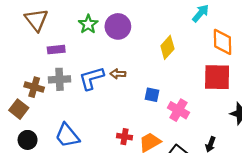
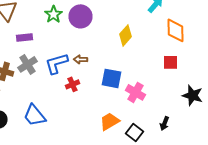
red square: (217, 77) -> (170, 62), size x0.6
gray cross: (59, 79) -> (28, 64), turned -30
blue square: (152, 95) -> (112, 78), size x1.5
red cross: (125, 137) -> (72, 84), moved, turned -32

